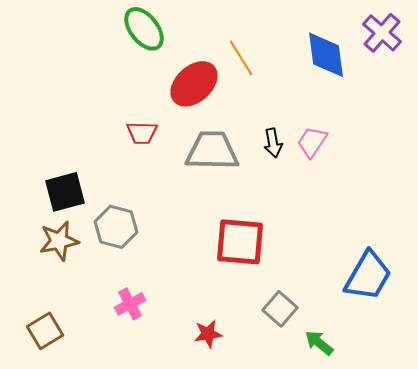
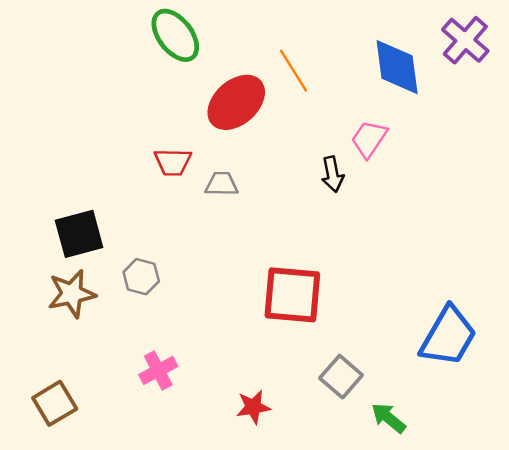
pink trapezoid: (312, 142) -> (369, 139), moved
gray trapezoid: (212, 151) -> (222, 184), moved, size x0.5
gray hexagon: (116, 227) -> (141, 277), size x0.7

